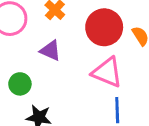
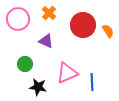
pink triangle: (107, 72) -> (67, 73), moved, turned -45

